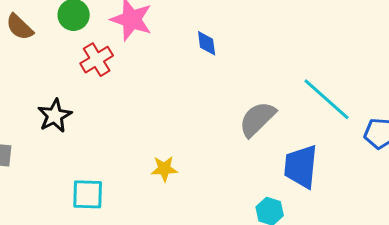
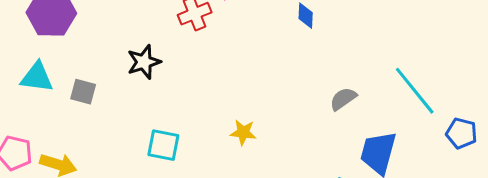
gray semicircle: (257, 119) -> (343, 99), size x0.7

